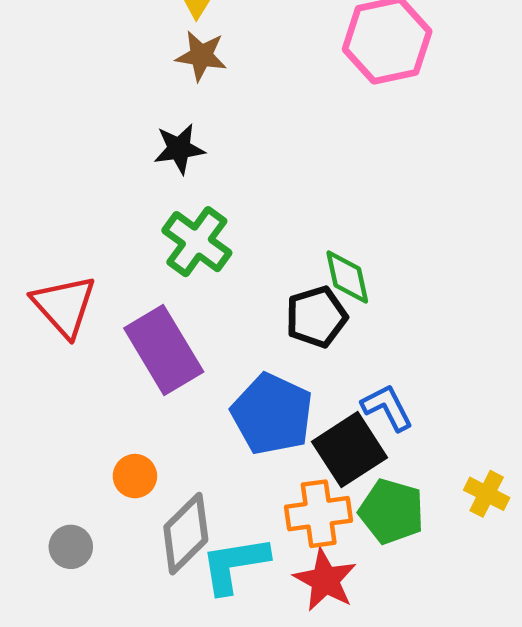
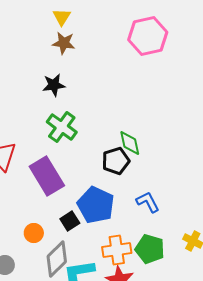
black square: (350, 450) -> (70, 221), moved, size x0.6

